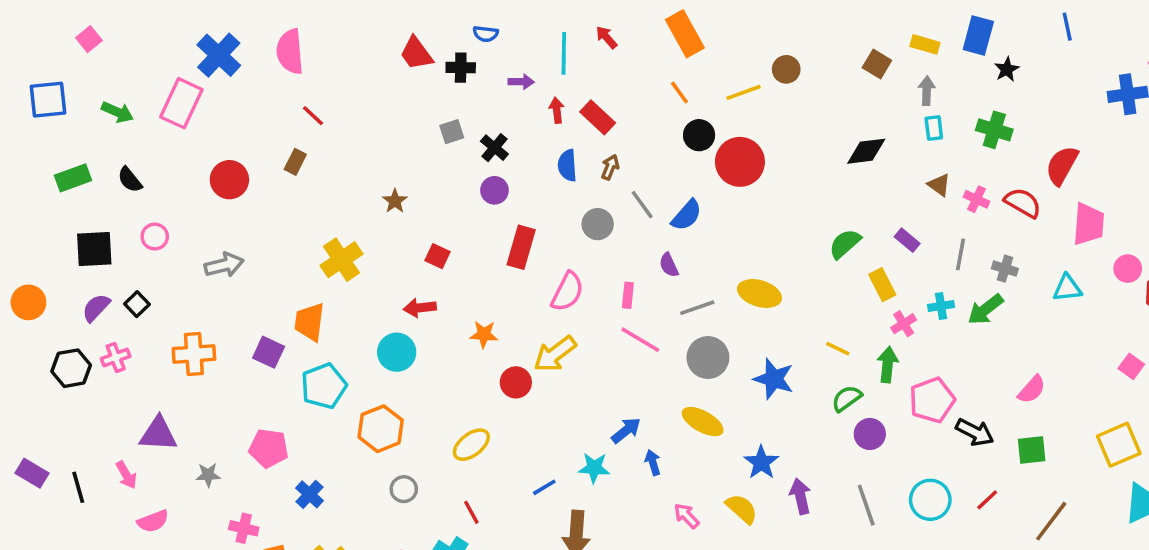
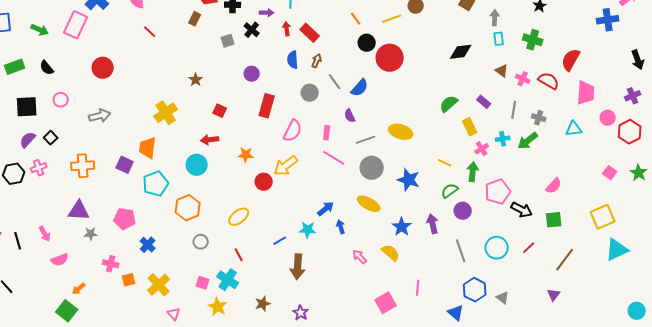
black cross: (494, 148) -> (252, 30), moved
brown rectangle: (295, 162) -> (195, 19), moved
purple triangle: (158, 434) -> (79, 211), moved
purple arrow: (800, 496) -> (433, 224), moved

